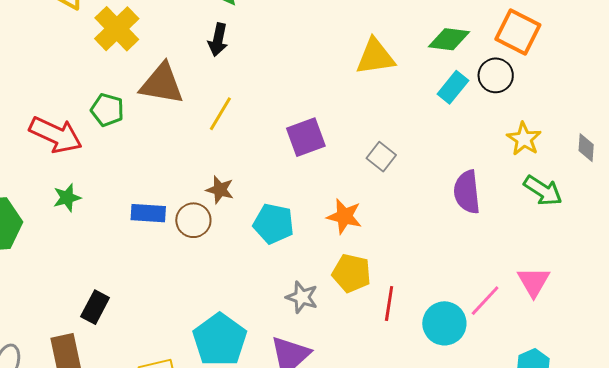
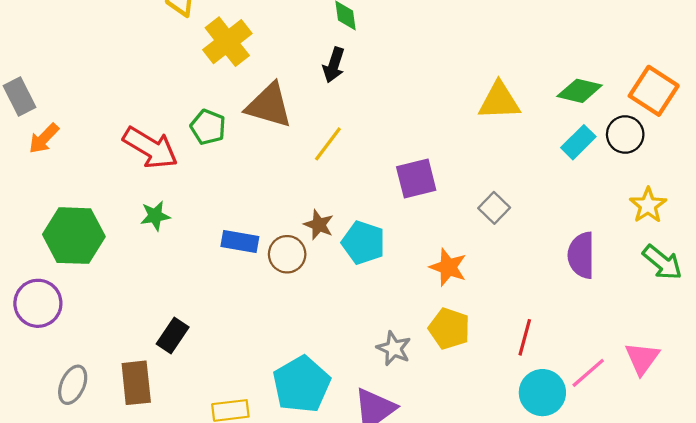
cyan pentagon: (274, 224) -> (363, 243), moved
red line: (389, 304) -> (525, 337), moved

